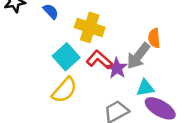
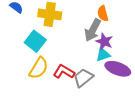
red L-shape: (99, 60) -> (64, 72), moved
purple star: (117, 68) -> (104, 41), moved

